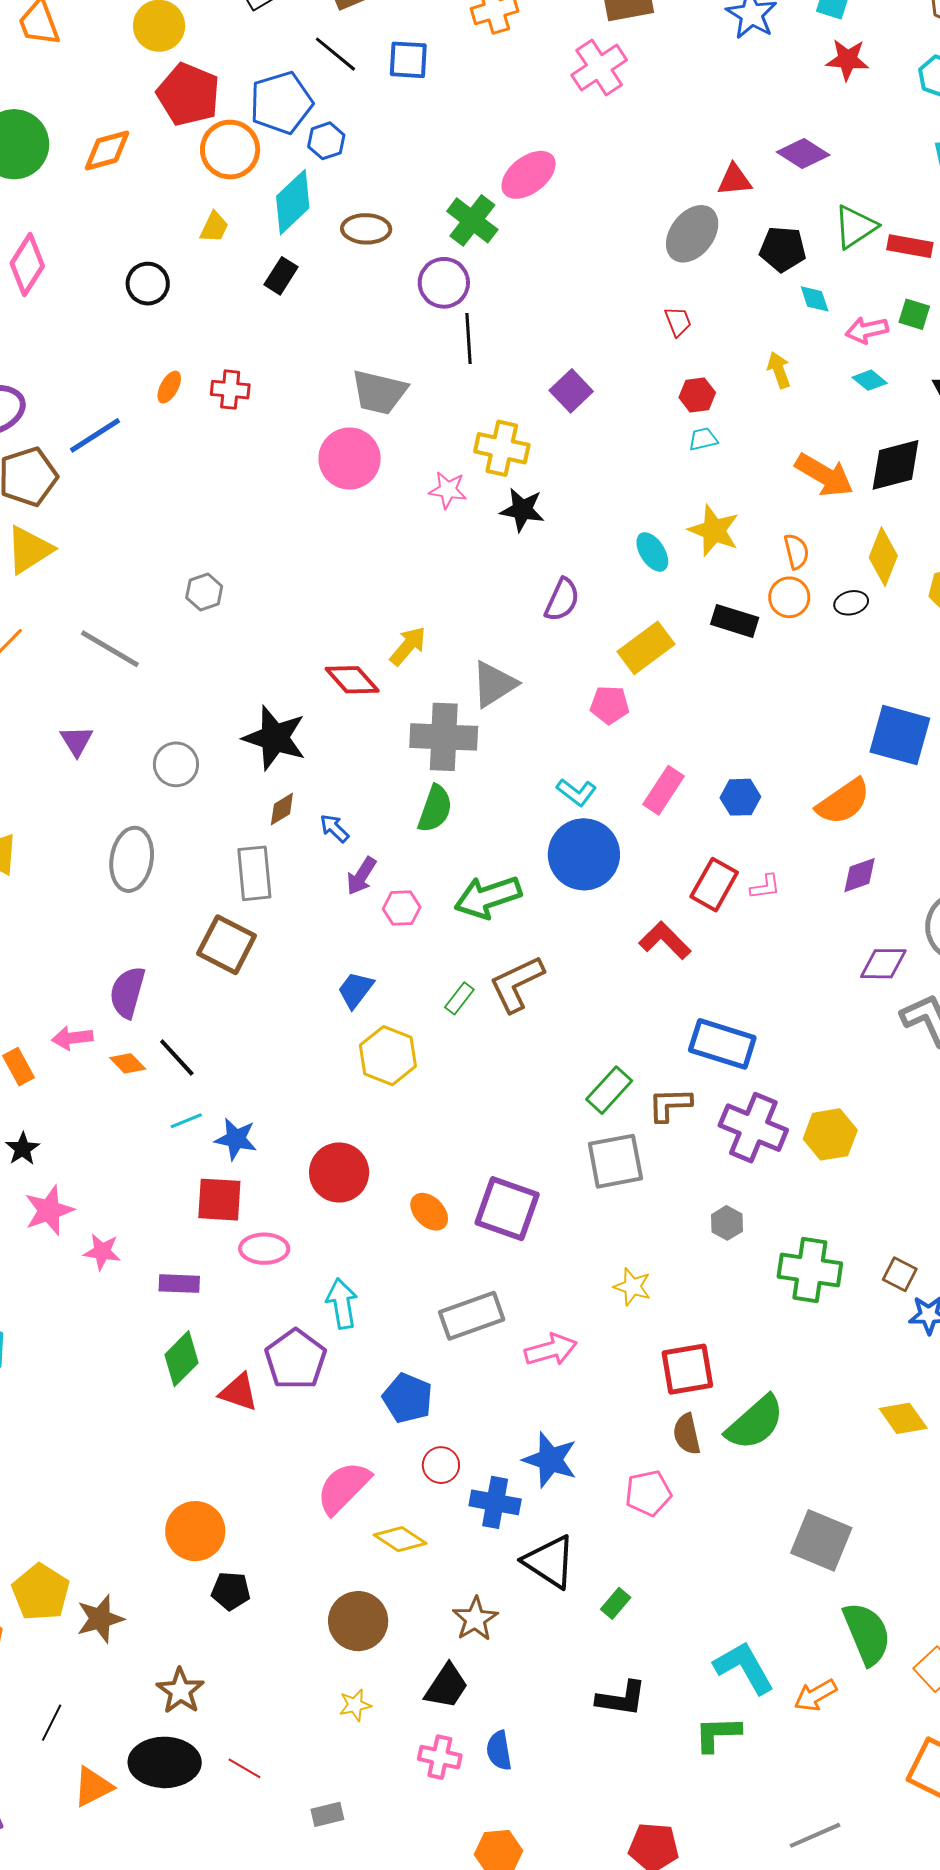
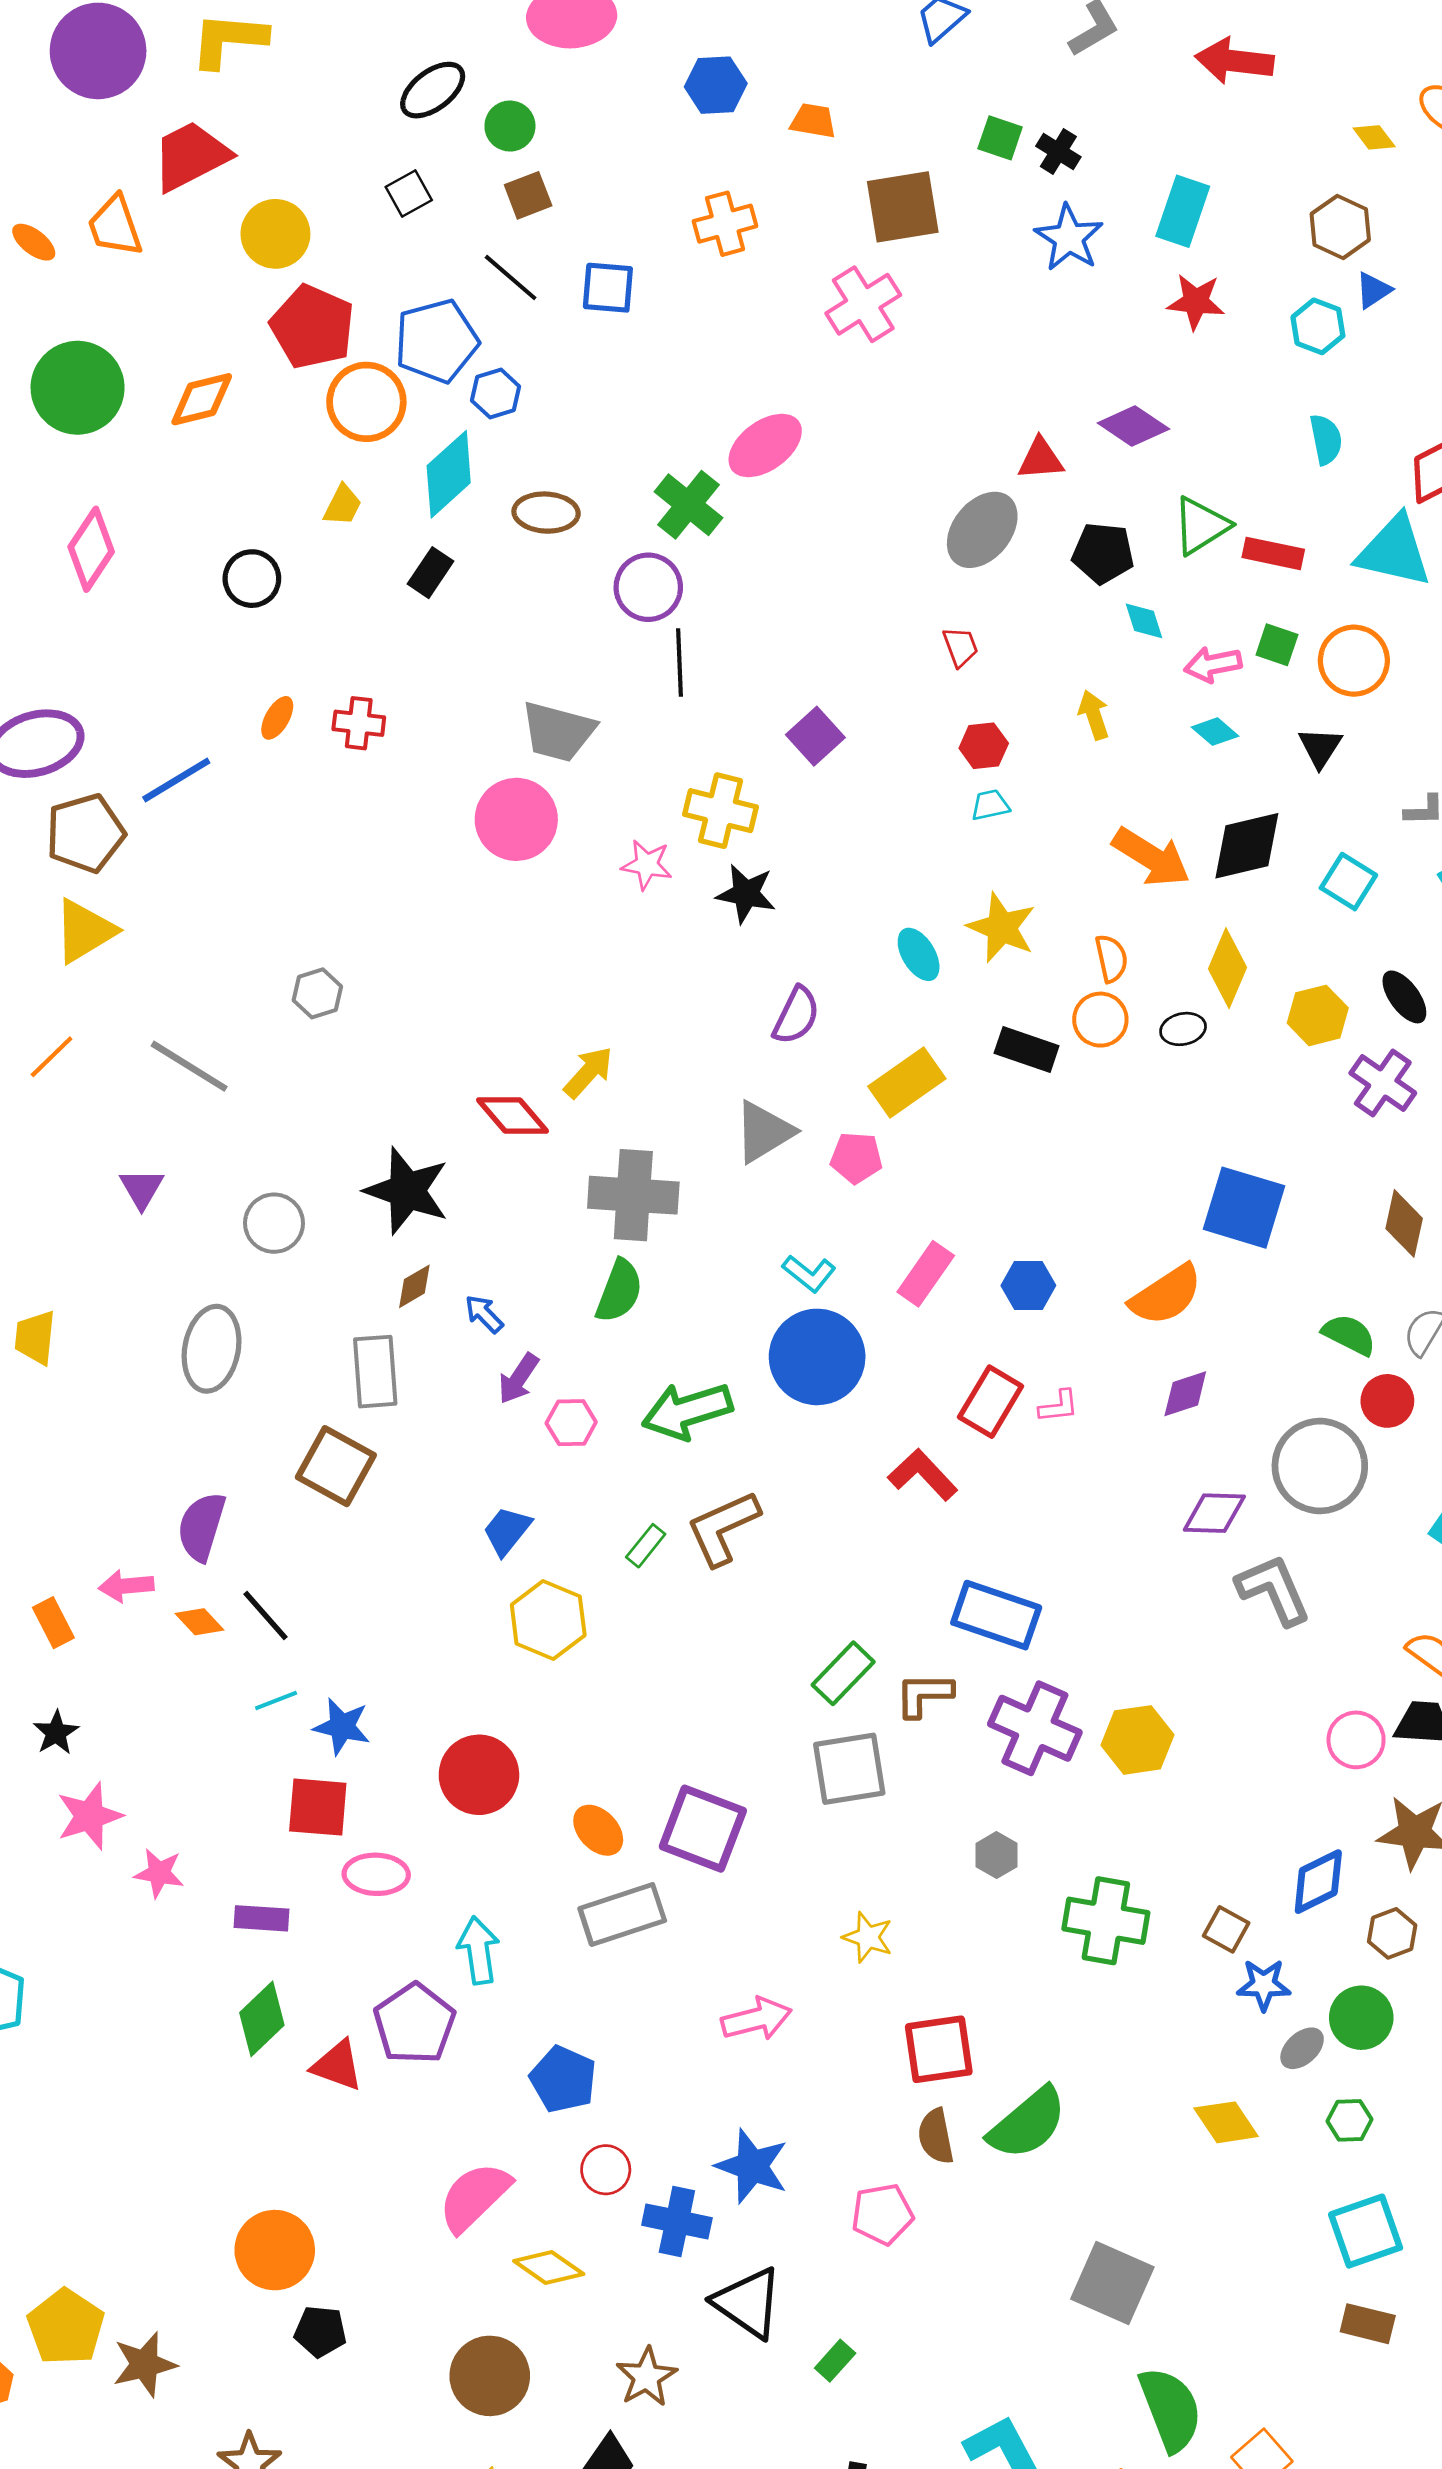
gray triangle: (494, 684) -> (764, 1132), moved
gray rectangle: (472, 1316) -> (622, 1915), moved

